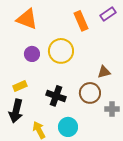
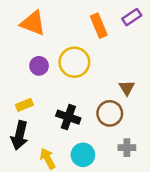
brown triangle: (104, 72) -> (127, 88), turned -48
gray cross: (112, 109) -> (127, 148), moved

